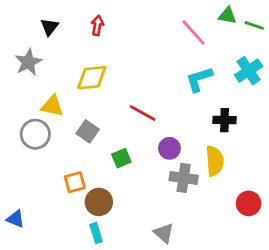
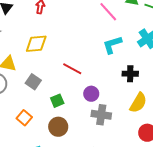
yellow semicircle: (215, 161) -> (138, 103), moved, turned 35
orange square: (75, 182) -> (24, 118), turned -35
brown circle: (99, 202) -> (58, 127), moved

